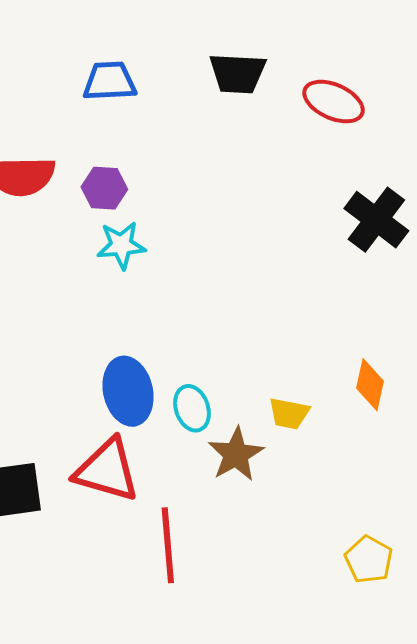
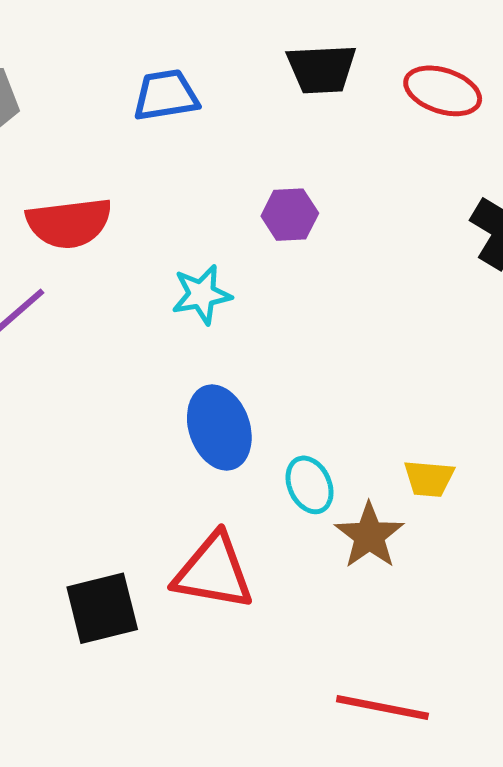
purple hexagon: (104, 188) -> (290, 215), moved
blue ellipse: (128, 391) -> (219, 428), moved
red line: (168, 545) -> (382, 707), moved, turned -68

